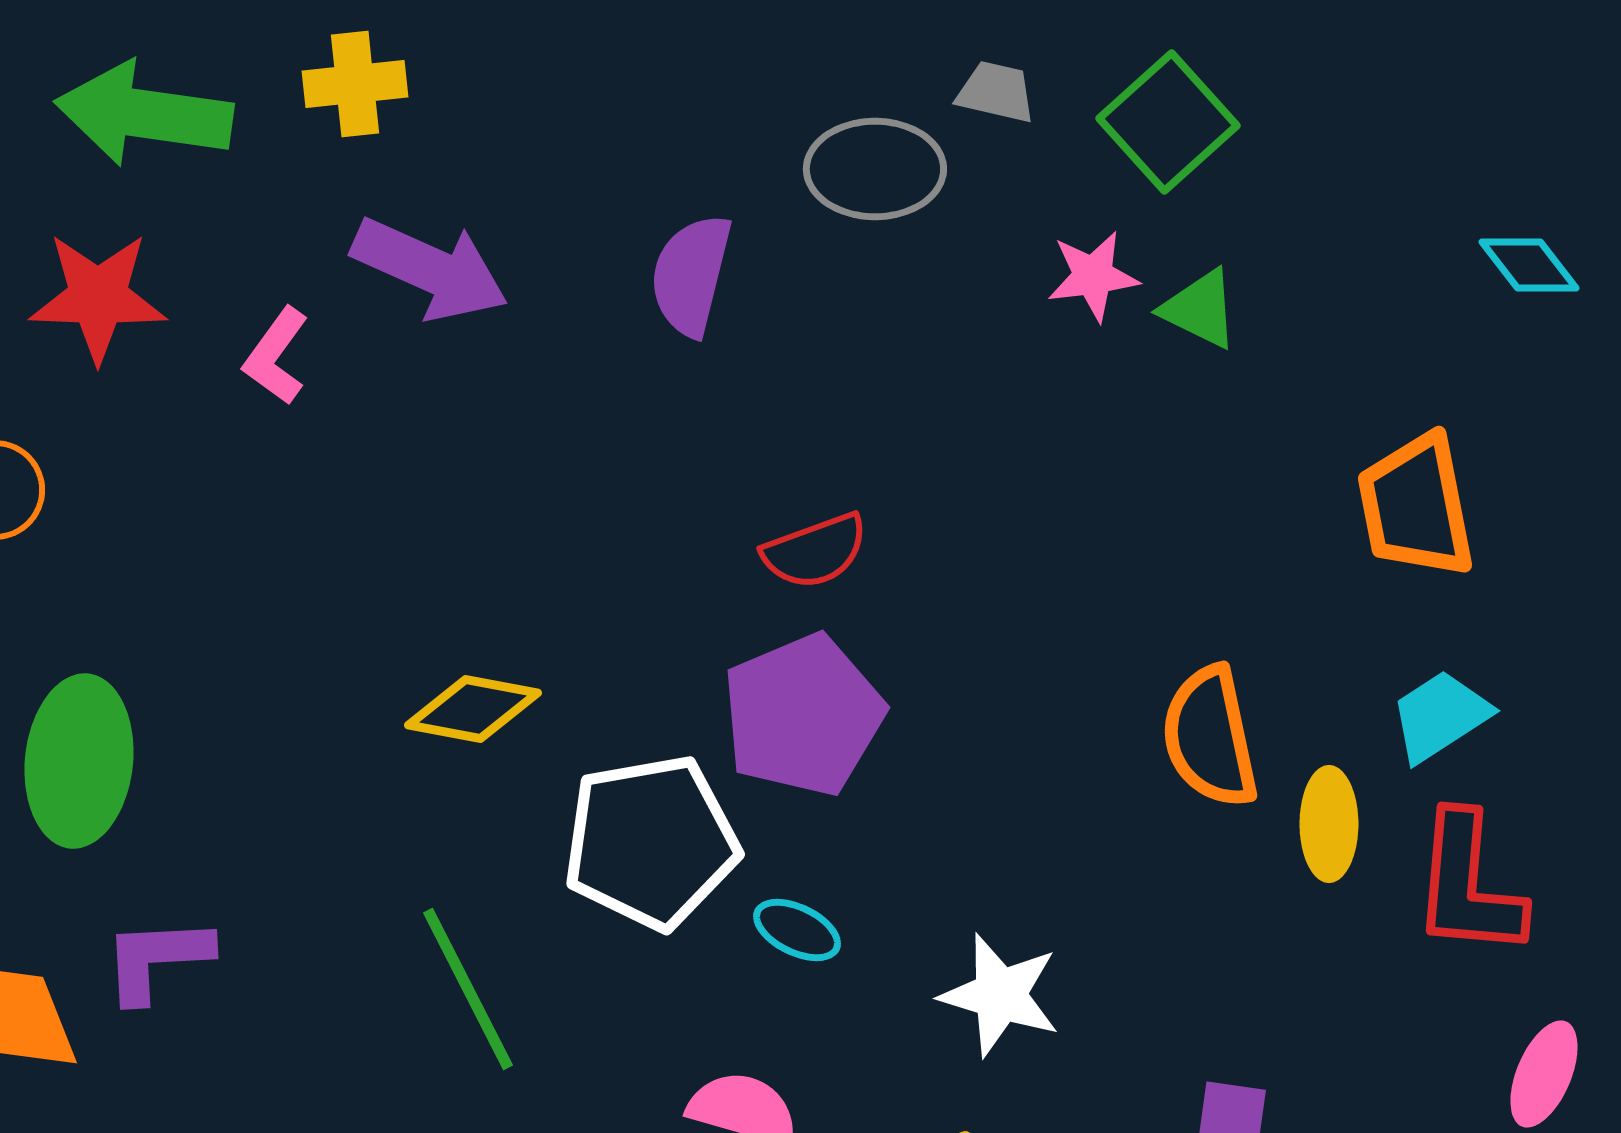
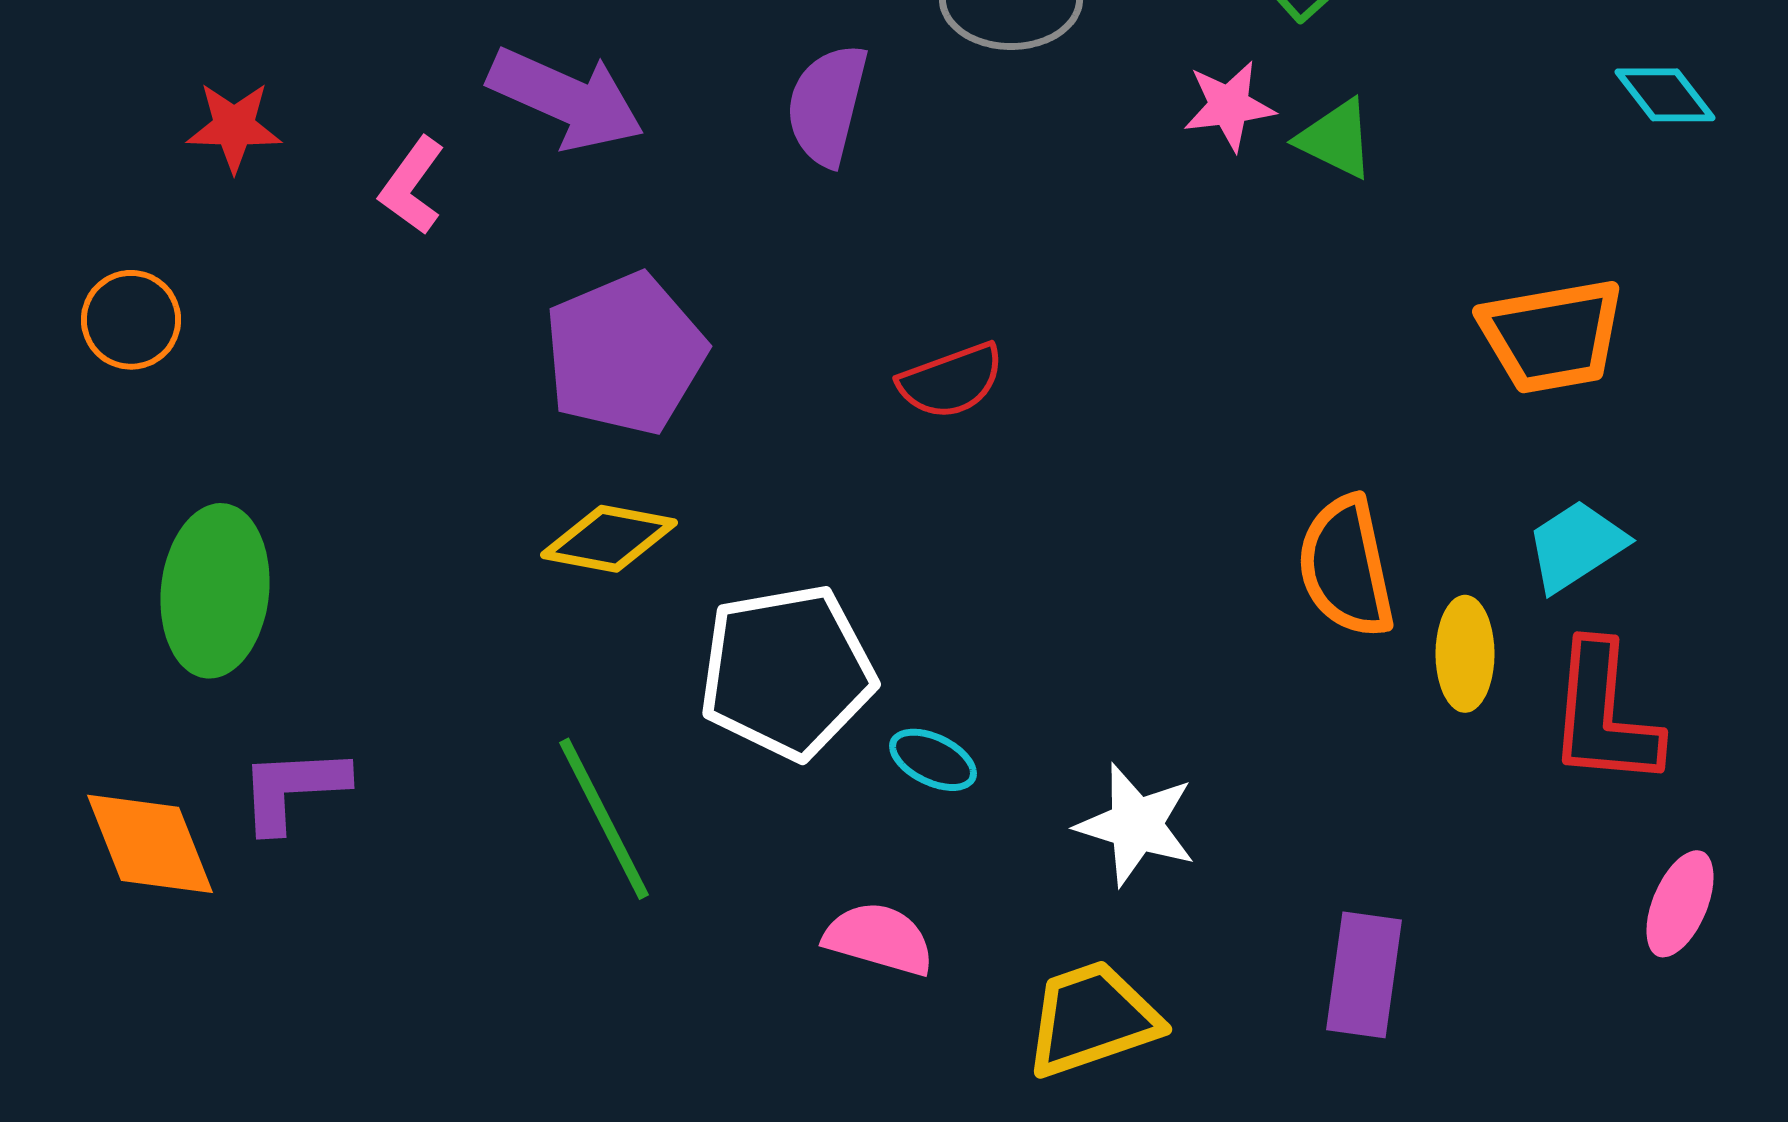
red star: (98, 297) -> (234, 127), size x0.7
orange trapezoid: (1416, 506) -> (1552, 336), turned -89
purple pentagon: (803, 715) -> (625, 354), moved

